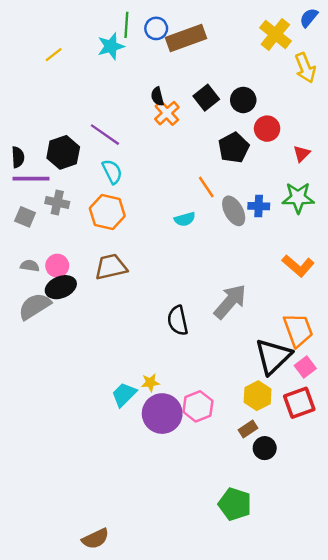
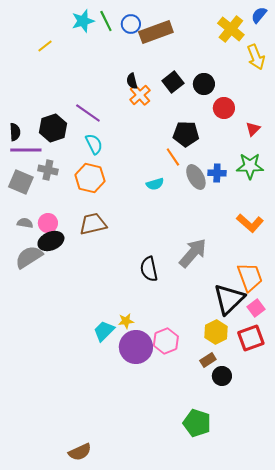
green line: (126, 25) -> (106, 21), turned -30
cyan star: (111, 46) -> (83, 21), moved
black pentagon: (234, 148) -> (186, 134), moved, turned 30
gray square: (25, 217) -> (21, 182), size x1.4

